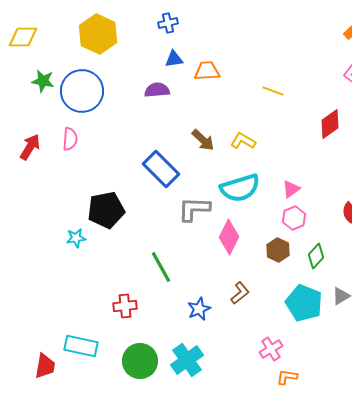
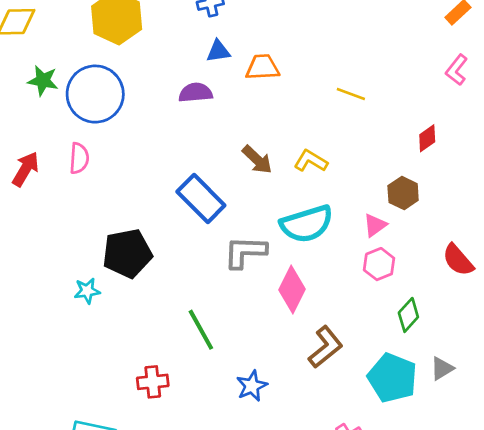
red diamond: (330, 124) -> (427, 138), size x0.7
brown hexagon: (278, 250) -> (403, 193), moved
brown L-shape: (240, 293) -> (325, 347), moved, size x1.4

